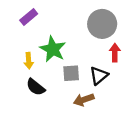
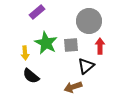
purple rectangle: (29, 17) -> (37, 12), moved
gray square: (71, 73) -> (71, 45), moved

